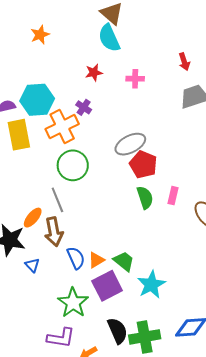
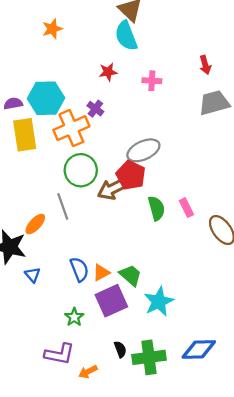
red pentagon: (143, 164) -> (131, 175), moved
pink rectangle: (173, 196) -> (186, 208), turned -42
brown arrow: (54, 232) -> (113, 189), moved, turned 72
green star: (73, 303) -> (74, 317), size x0.6
black semicircle: (117, 331) -> (120, 349), size x0.6

